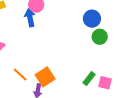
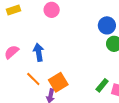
blue arrow: (30, 18) -> (39, 52), moved

